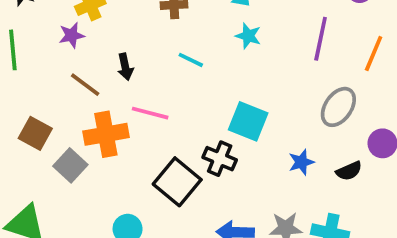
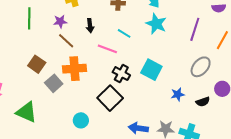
purple star: (72, 35) -> (60, 22), moved
cyan star: (248, 36) -> (156, 24), size x1.5
black arrow: (125, 67) -> (90, 26), moved
pink line: (150, 113) -> (107, 49), moved
black cross: (220, 159) -> (121, 74), moved

